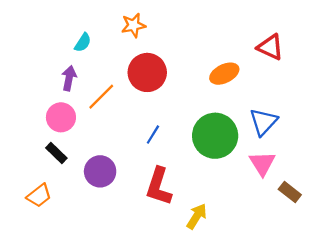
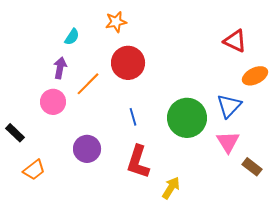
orange ellipse: (224, 74) -> (255, 76), moved
blue line: (153, 135) -> (133, 117), turned -48
black rectangle: (56, 153) -> (15, 133), moved

